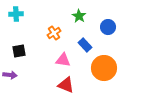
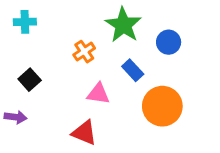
green star: (79, 16) -> (123, 25), size x1.6
black square: (19, 51) -> (30, 80), turned -32
red triangle: (66, 85) -> (84, 133), moved

